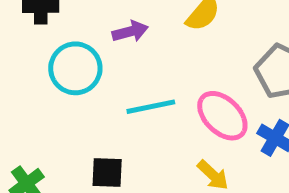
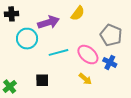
purple arrow: (130, 31) -> (49, 22), size x1.5

